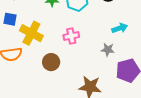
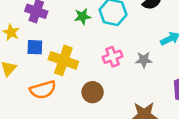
gray star: (108, 50) -> (144, 60), moved

